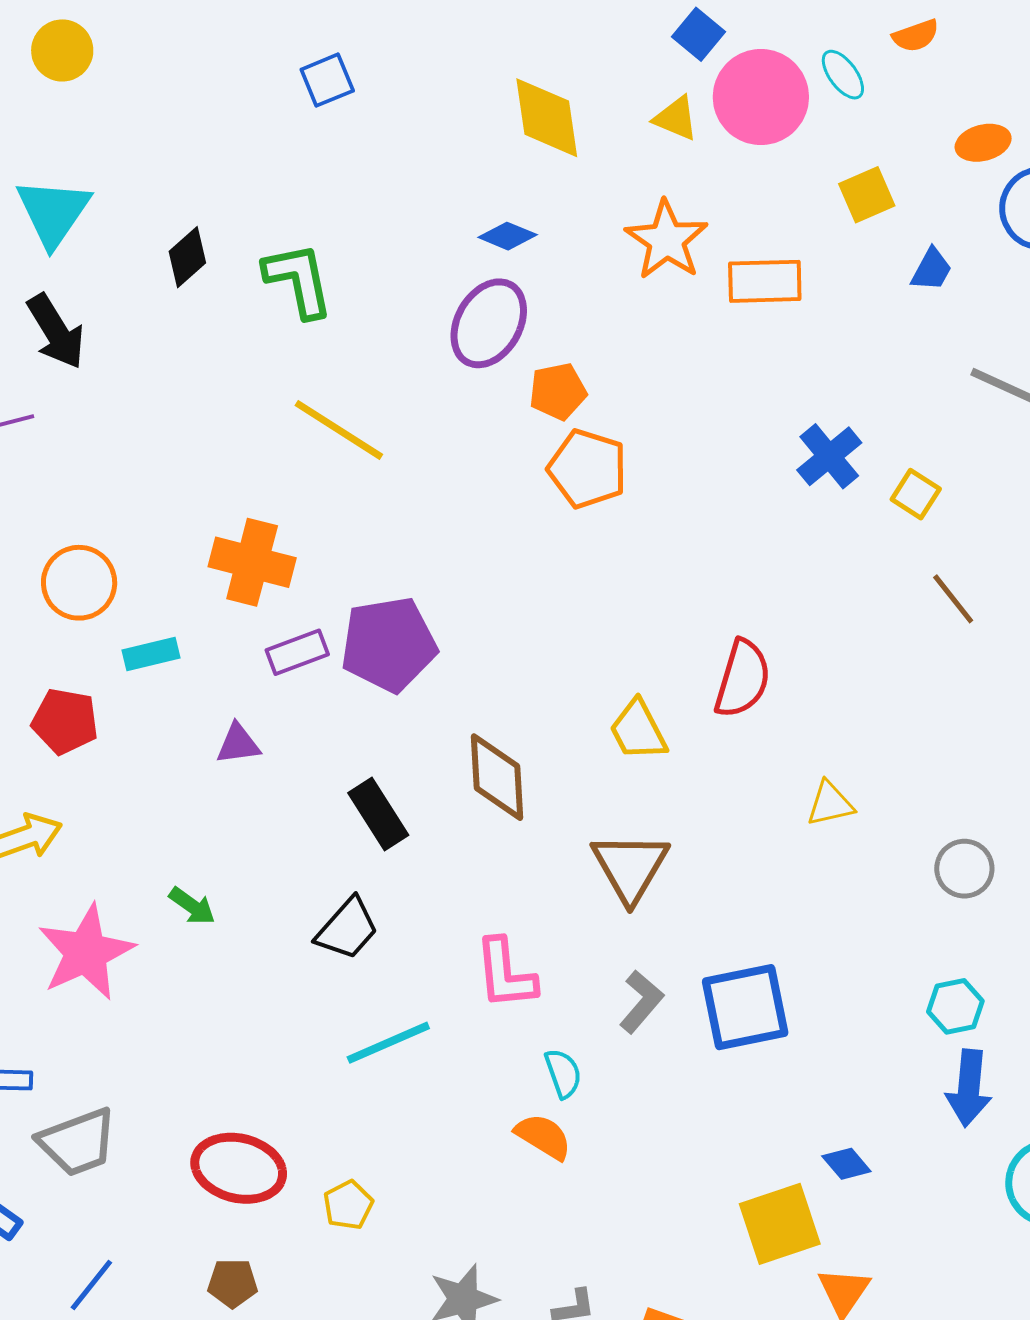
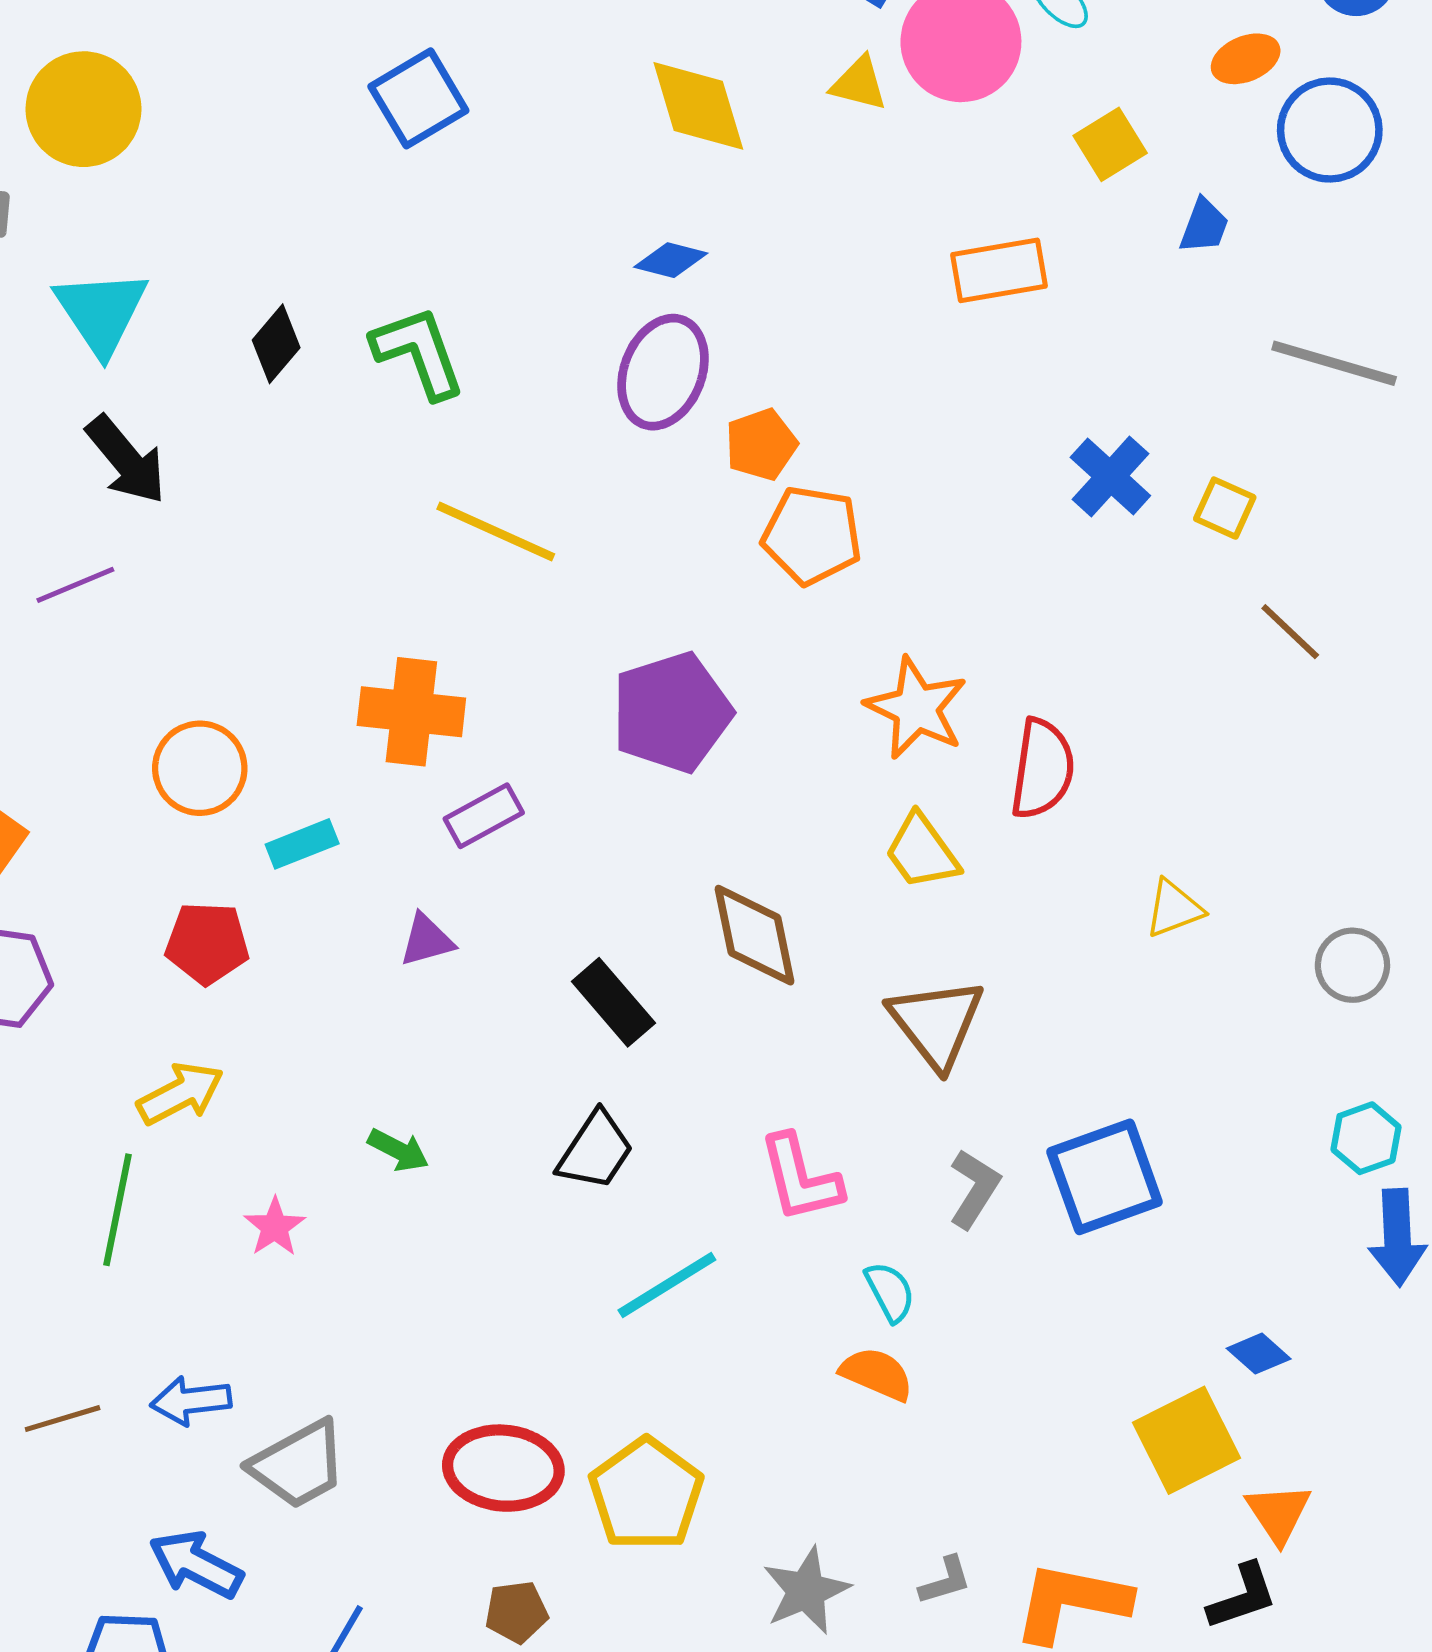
yellow circle: (62, 50) -> (83, 109), size x1.5
blue square: (327, 80) -> (418, 98), size x1.4
orange star: (667, 240) -> (916, 708), moved
purple pentagon: (389, 644) -> (672, 712), moved
pink star: (86, 952) -> (275, 1227), size x0.5
yellow pentagon: (348, 1205) -> (646, 1494), size x1.8

